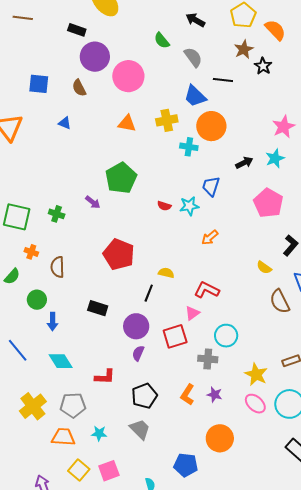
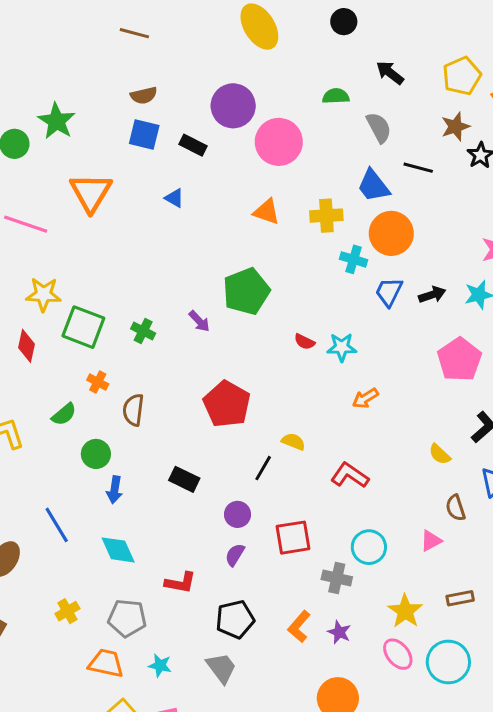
black rectangle: (77, 30) -> (193, 145), moved
green semicircle: (162, 41) -> (336, 96), turned 120
brown semicircle: (79, 88) -> (144, 95), moved, turned -84
blue trapezoid: (211, 186) -> (389, 292), moved
brown semicircle: (280, 301) -> (456, 508), size x0.7
pink triangle: (192, 313) -> (431, 541), moved
purple circle: (136, 326) -> (238, 514), size x0.7
yellow cross: (33, 406) -> (67, 611), size x0.6

